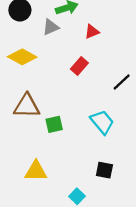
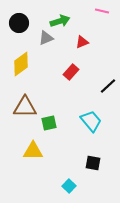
yellow diamond: (22, 57) -> (21, 64), turned -65
yellow triangle: (36, 171) -> (33, 151), moved

